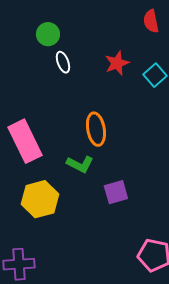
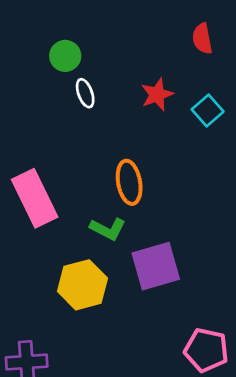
purple square: (116, 192) -> (156, 266), size x1.5
yellow hexagon: (40, 199) -> (83, 285), moved

